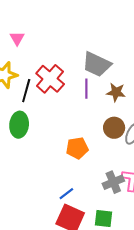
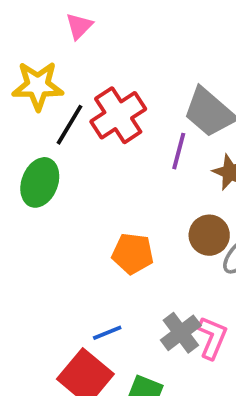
gray cross: (113, 182) -> (181, 333), turned -30
blue line: (66, 194) -> (107, 333), moved

